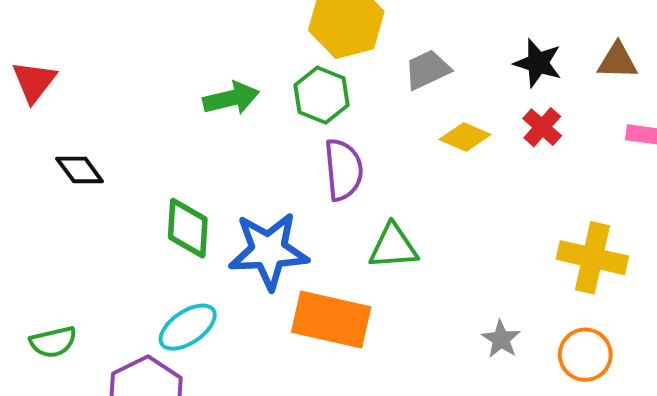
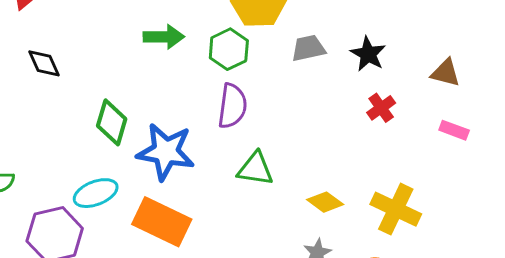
black star: (538, 63) -> (368, 54), moved
yellow diamond: (465, 137) -> (325, 202), moved
orange rectangle: (331, 320) -> (162, 222), moved

